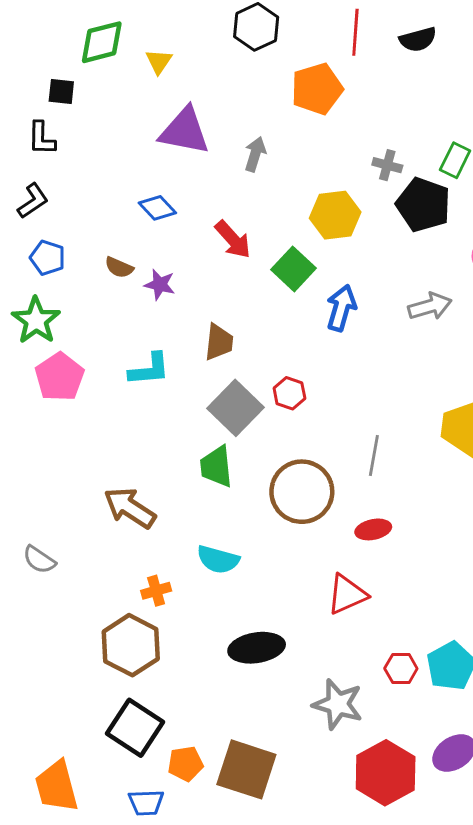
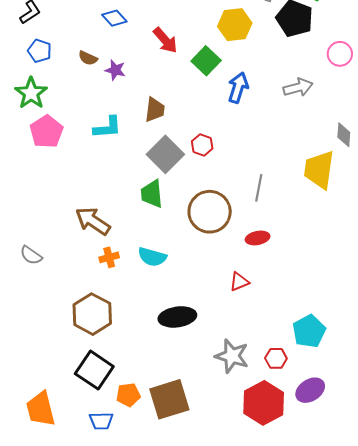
orange cross: (156, 591) -> (109, 257), moved
red triangle: (347, 594) -> (239, 282), size x0.7
red hexagon: (401, 668) -> (276, 358), moved
brown square: (246, 769) -> (169, 399), turned -36

